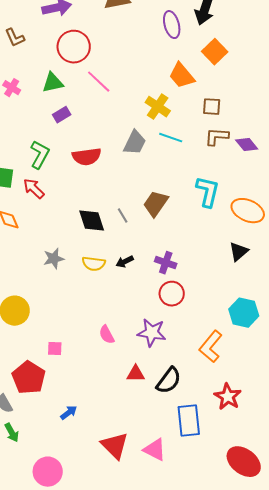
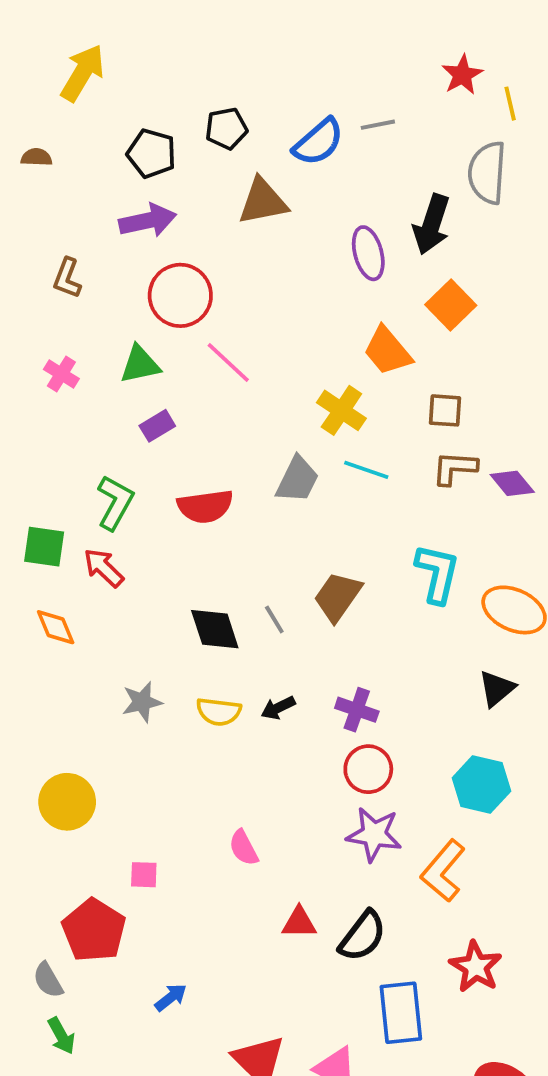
brown L-shape: (15, 38) -> (67, 278), turned 45
cyan hexagon: (244, 313) -> (481, 784), moved
purple star: (152, 333) -> (374, 834), moved

